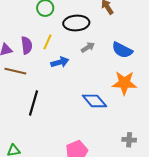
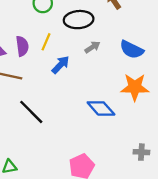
blue arrow: (60, 62) -> (61, 65), turned -30
black line: (33, 103) -> (31, 112), turned -60

